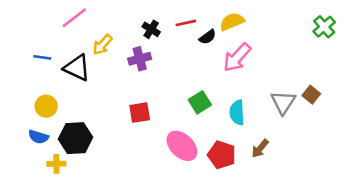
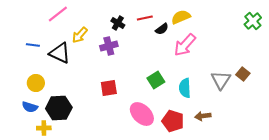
brown arrow: (260, 148) -> (203, 116), turned 42

